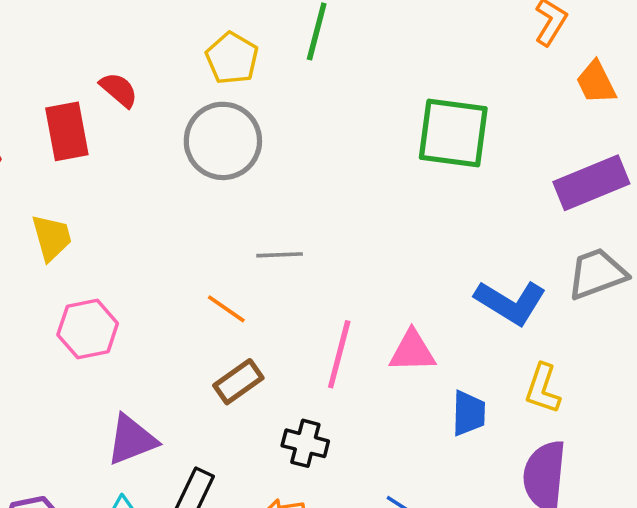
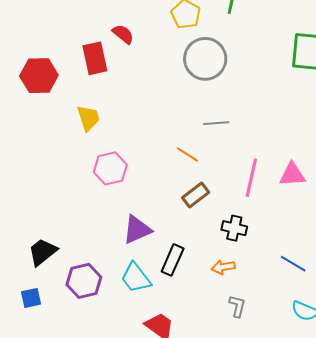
gray circle: (223, 141) -> (205, 59), moved

